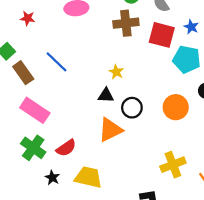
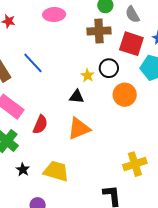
orange circle: (176, 107) -> (125, 95), moved
black circle: (132, 108) -> (109, 68), moved
red semicircle: (66, 148) -> (40, 125), moved, turned -36

